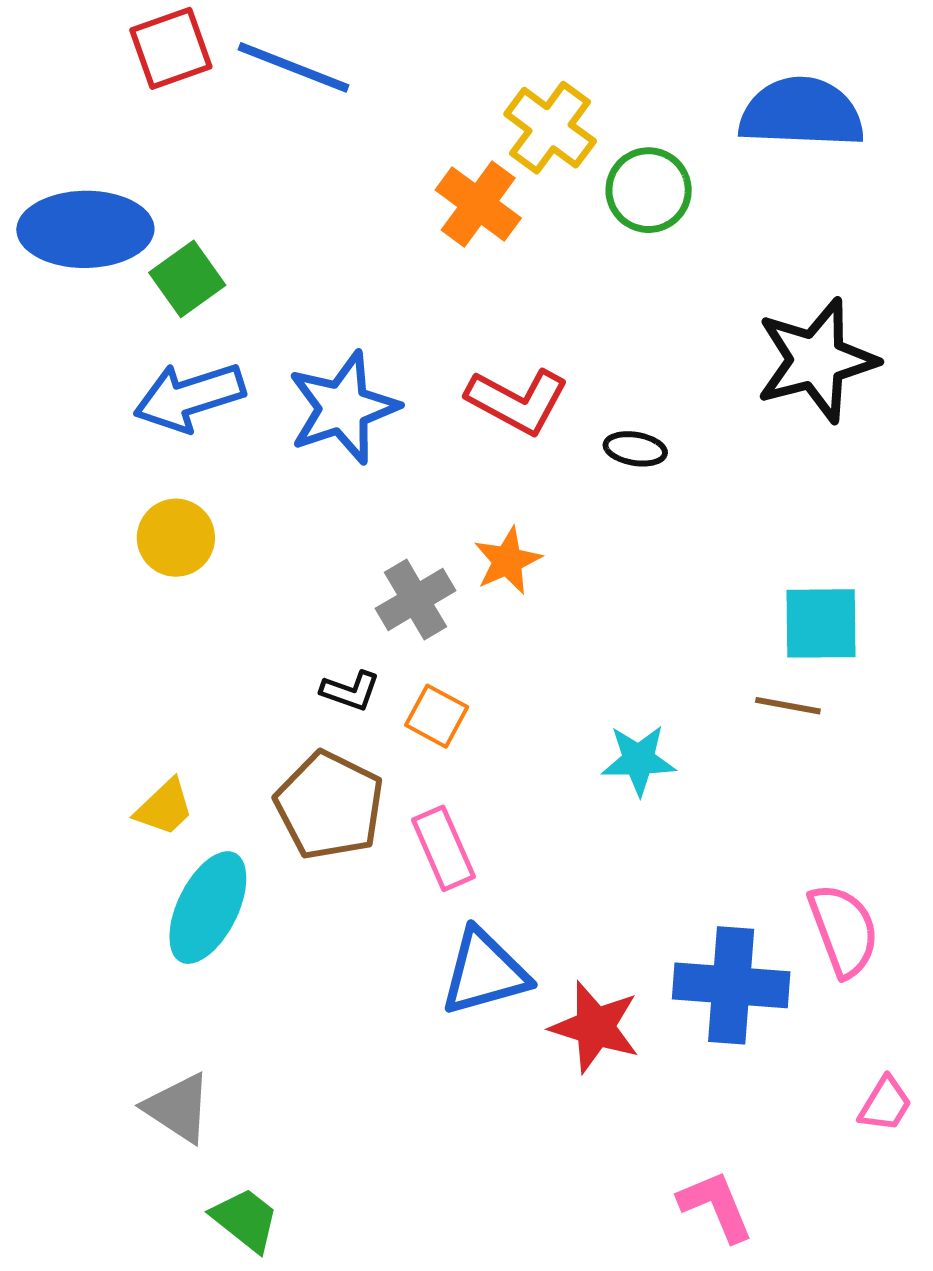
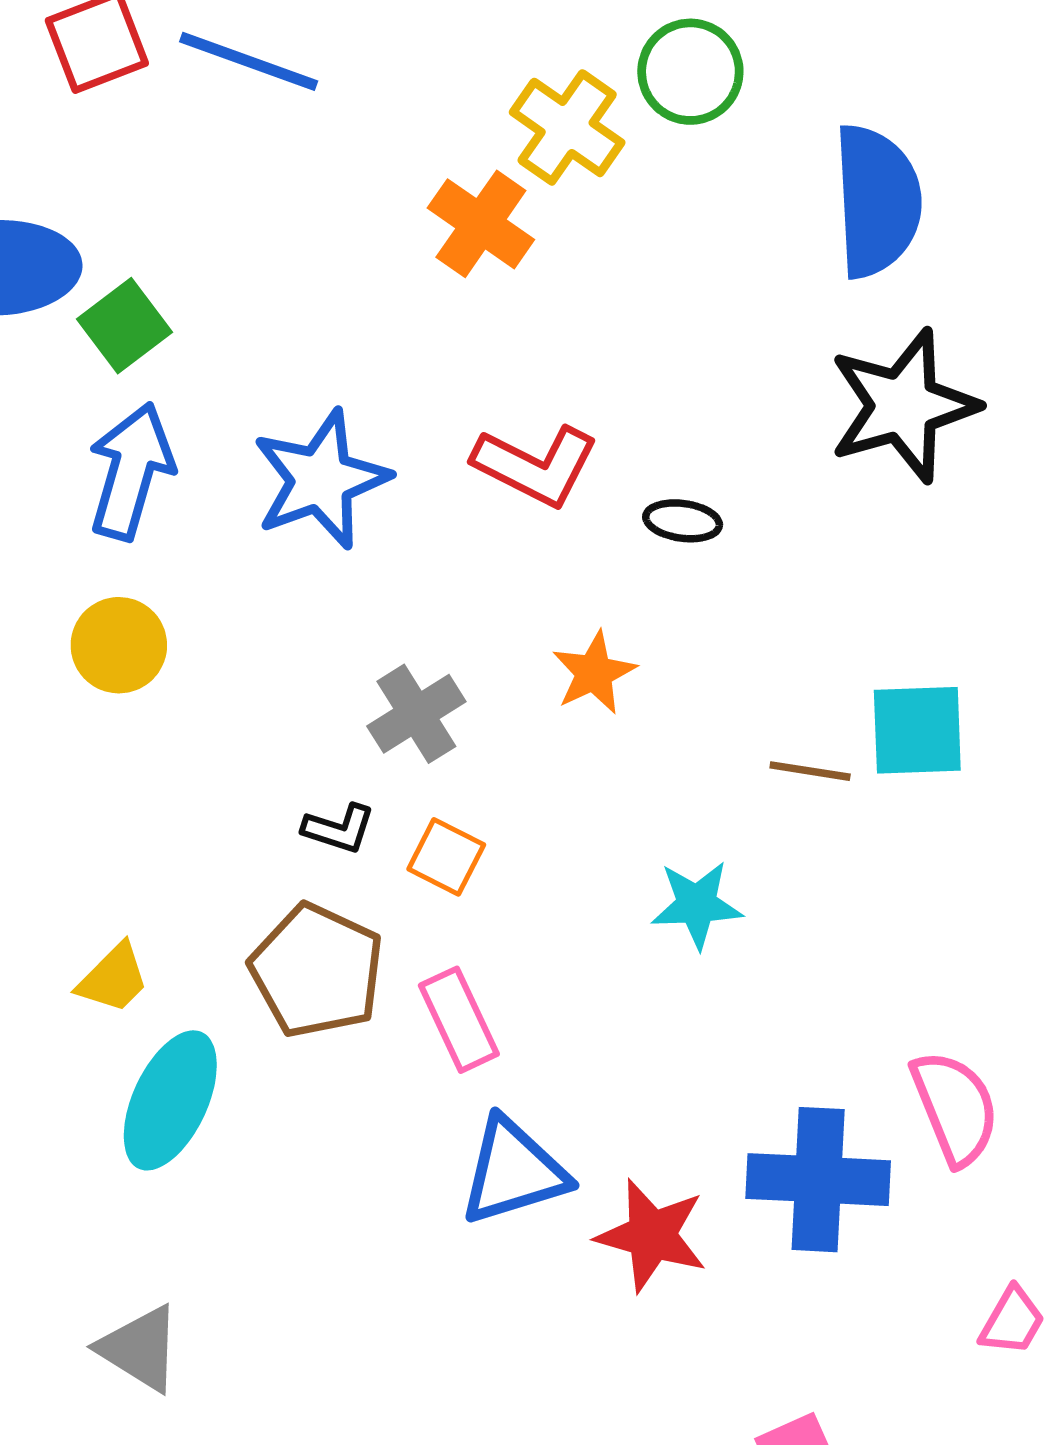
blue semicircle: (801, 113) -> (877, 201), moved, turned 86
green circle: (649, 190) -> (690, 72), moved
blue arrow: (189, 397) -> (131, 471), turned 125
orange star: (507, 561) -> (594, 673), moved
brown line: (788, 706) -> (810, 771), moved

